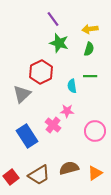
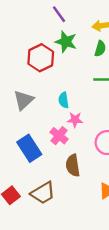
red hexagon: (41, 72) -> (41, 58), moved
cyan semicircle: (72, 86) -> (64, 100), moved
brown semicircle: (69, 168) -> (73, 165), moved, turned -84

